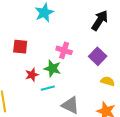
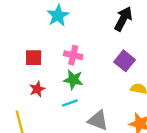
pink cross: (64, 50) -> (73, 55), moved
red star: (32, 75) -> (37, 89), moved

